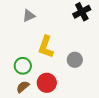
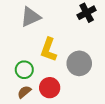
gray triangle: (29, 16) -> (31, 17), size x1.5
gray circle: (75, 60) -> (79, 63), size x1.5

